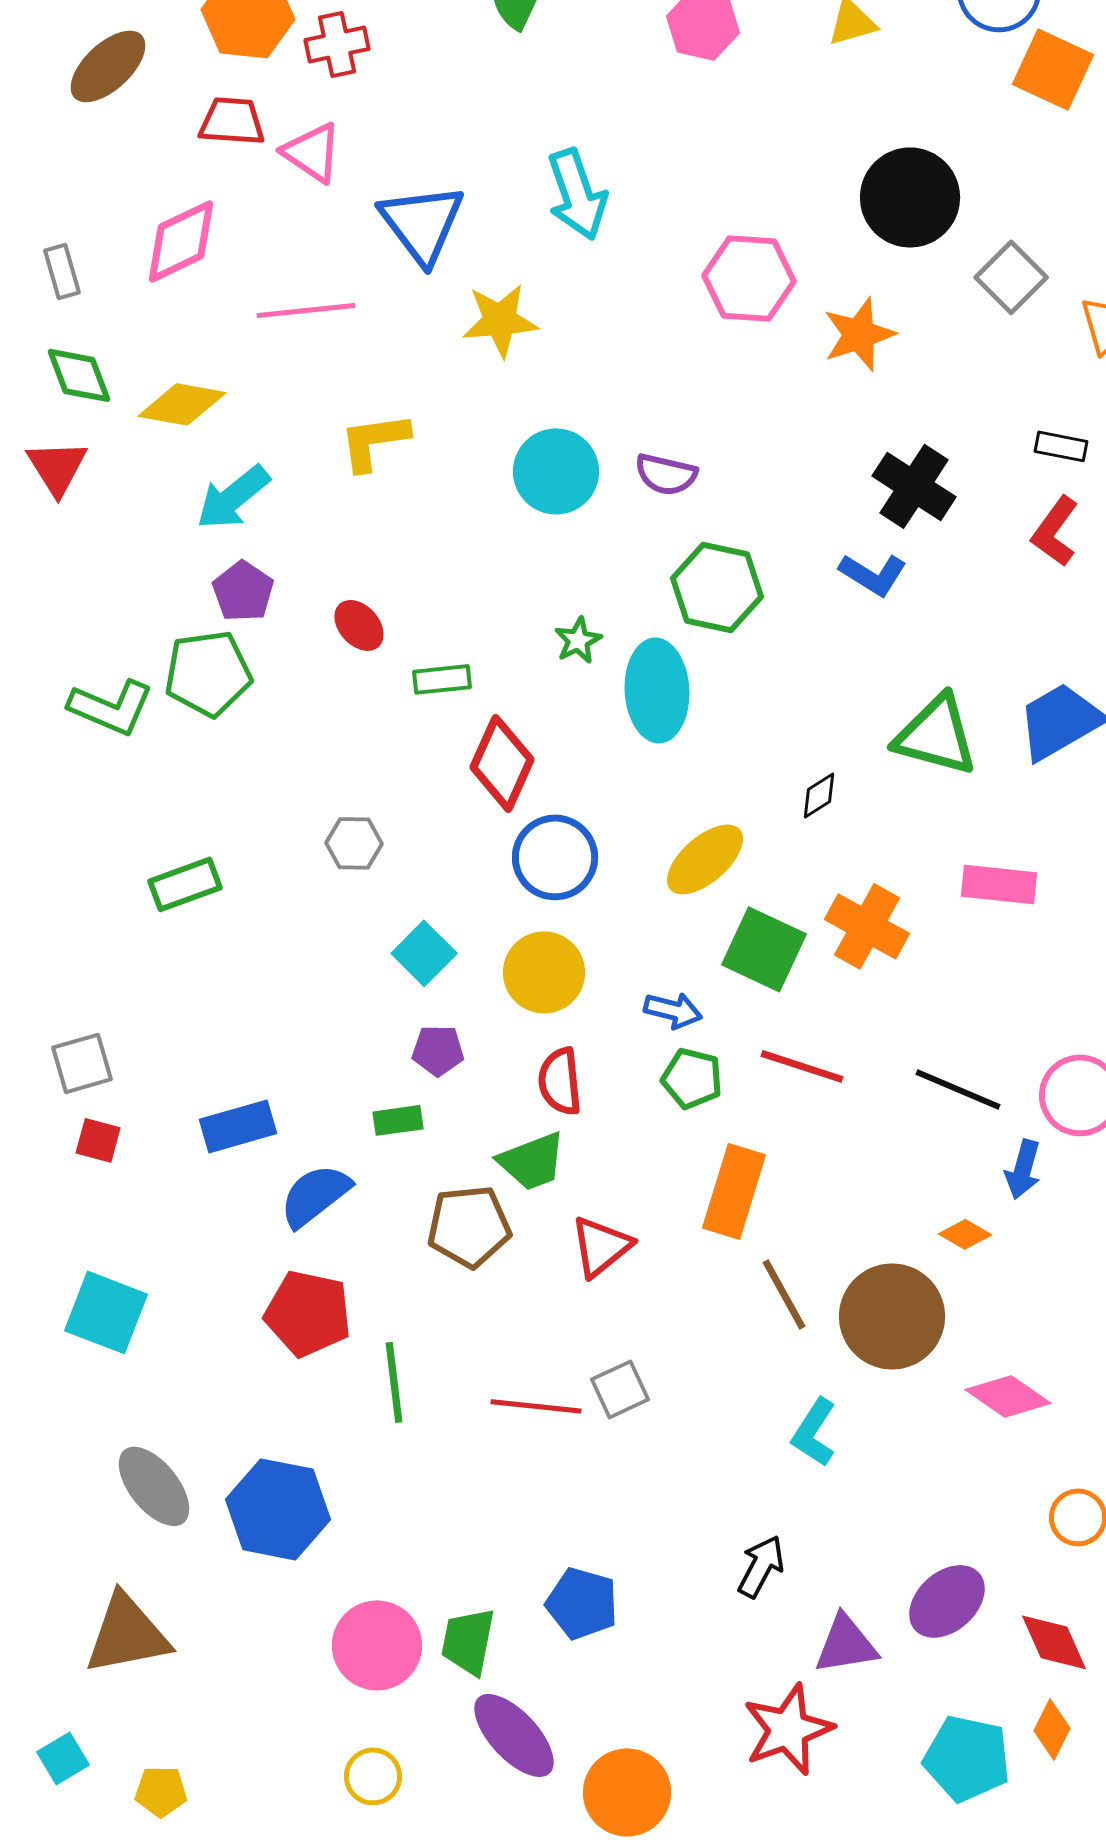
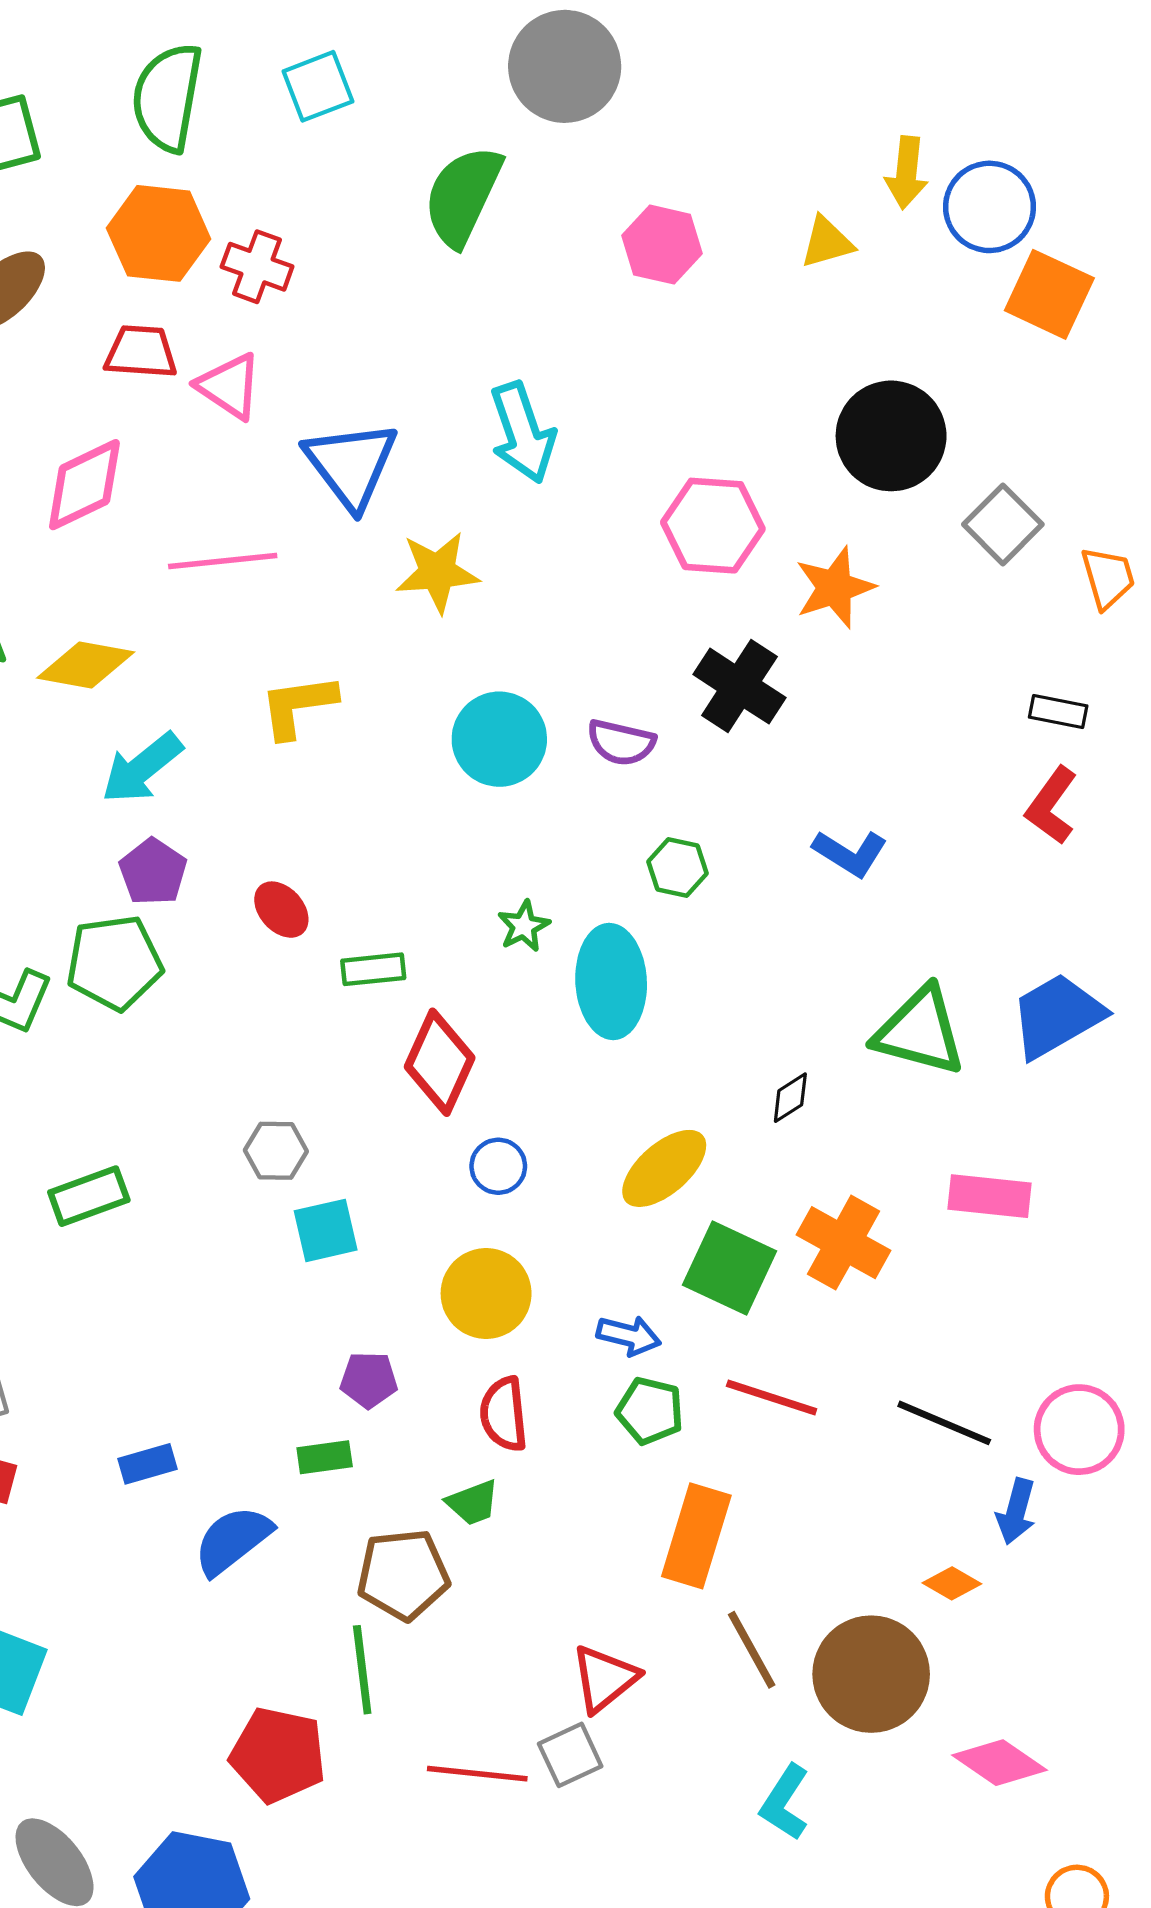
red cross: (337, 44) -> (257, 267), turned 32
black cross: (914, 486) -> (739, 686), moved
green hexagon: (717, 587) -> (677, 867), size x0.6
blue circle: (555, 857) -> (498, 1166), size x0.6
cyan square: (424, 953) -> (326, 1230), moved, turned 32
blue rectangle: (238, 1126) -> (147, 1464), size x0.7
green trapezoid: (532, 1161) -> (473, 1503), size x0.7
red triangle: (601, 1246) -> (604, 1679), moved
red pentagon: (308, 1313) -> (278, 1755), moved
green line: (394, 1382) -> (362, 1670), moved

